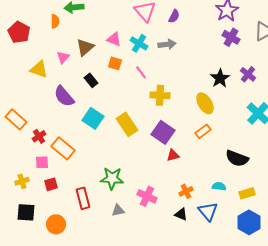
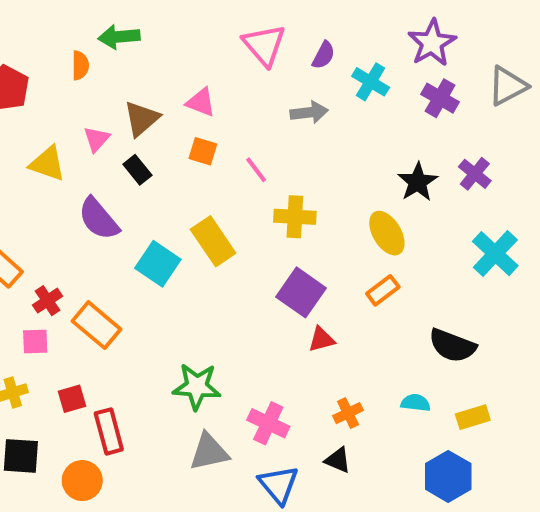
cyan cross: (139, 43) -> (371, 82), moved
black rectangle: (91, 80) -> (137, 170), moved
yellow rectangle: (127, 124) -> (213, 241), moved
pink square: (42, 162) -> (35, 341), moved
red rectangle: (83, 198) -> (109, 431), moved
gray triangle: (118, 210) -> (209, 452), size x1.5
blue triangle: (208, 211) -> (279, 485), moved
blue hexagon: (249, 222) -> (448, 476), moved

